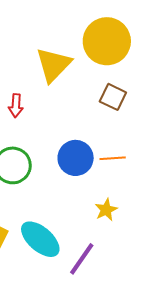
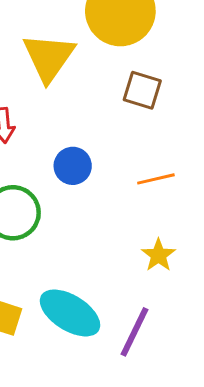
blue circle: (76, 158) -> (73, 166), moved, size x0.7

